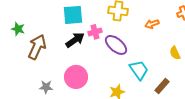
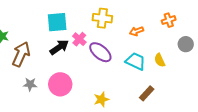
pink cross: (95, 32) -> (79, 39), turned -32
cyan trapezoid: (139, 70) -> (136, 61), moved, turned -30
gray star: (46, 87) -> (30, 84), moved

